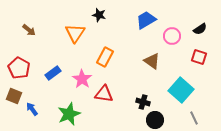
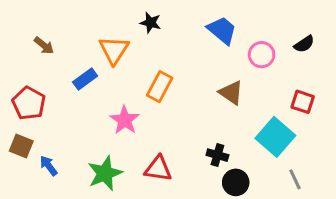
blue trapezoid: (146, 20) -> (222, 30), turned 70
red square: (199, 57) -> (303, 102), moved
blue rectangle: (53, 73) -> (85, 79), moved
red triangle: (104, 94) -> (158, 169), moved

